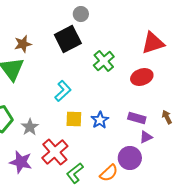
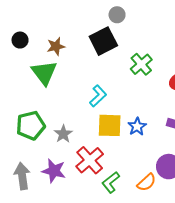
yellow square: (74, 119) -> (110, 125), size x1.4

